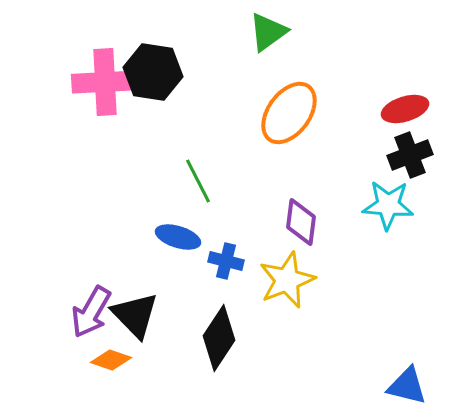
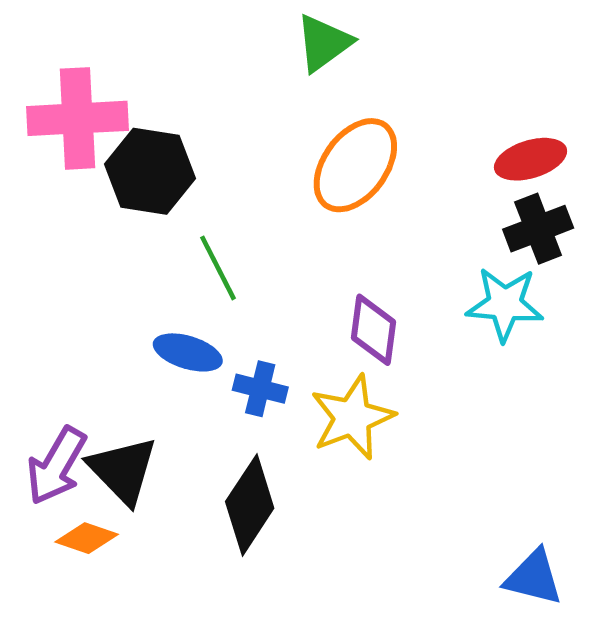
black hexagon: (153, 72) -> (150, 171), moved

